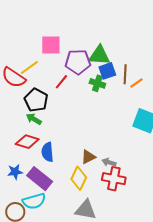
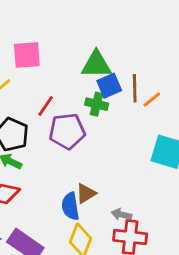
purple pentagon: (78, 62) -> (67, 131), moved
blue semicircle: (48, 152) -> (70, 206), moved
brown triangle: (88, 157) -> (86, 193), moved

